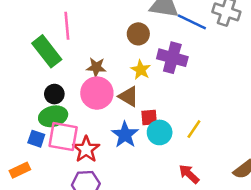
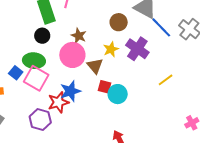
black circle: (54, 94) -> (42, 36), moved
yellow line: (194, 129) -> (166, 80), moved
cyan circle: (160, 132) -> (118, 94), moved
blue star: (125, 135) -> (70, 91), moved
red star: (86, 149) -> (58, 102), moved

